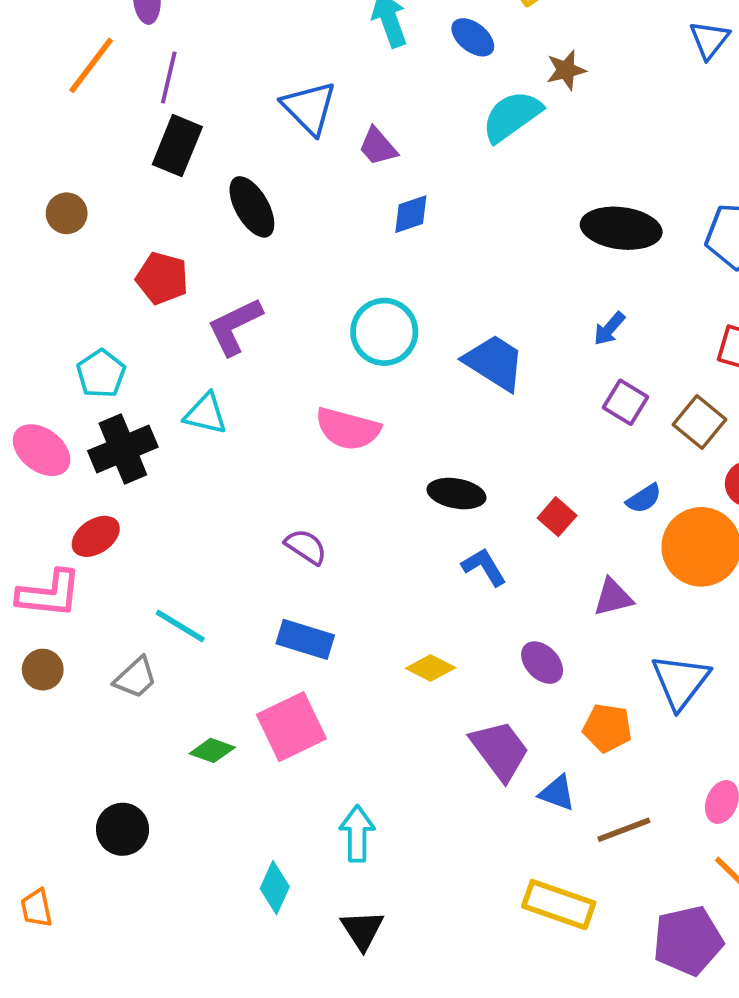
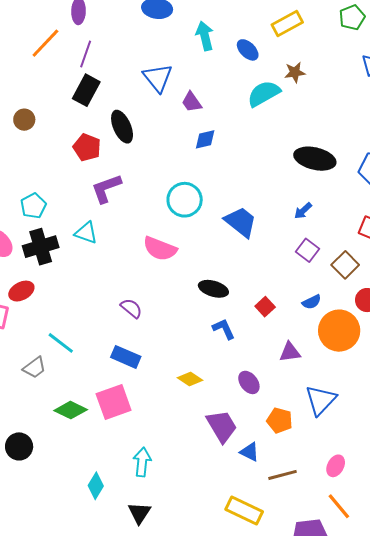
red pentagon: (162, 278) -> (87, 147), moved
green diamond: (212, 750) -> (71, 410), size x1.4

